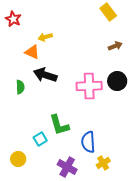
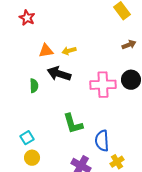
yellow arrow: (45, 37) -> (69, 51), moved
orange triangle: (32, 52) -> (46, 51), turned -35
cyan square: (40, 139) -> (27, 138), moved

